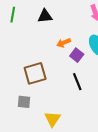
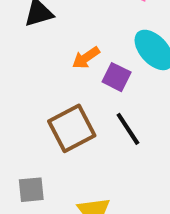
brown square: (35, 73) -> (72, 128), moved

